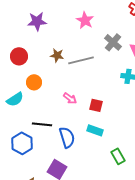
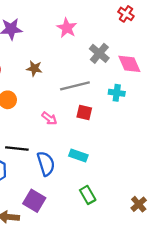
gray line: (81, 60) -> (75, 86), moved
red square: (96, 105) -> (84, 113), moved
green rectangle: (118, 156) -> (88, 195), moved

